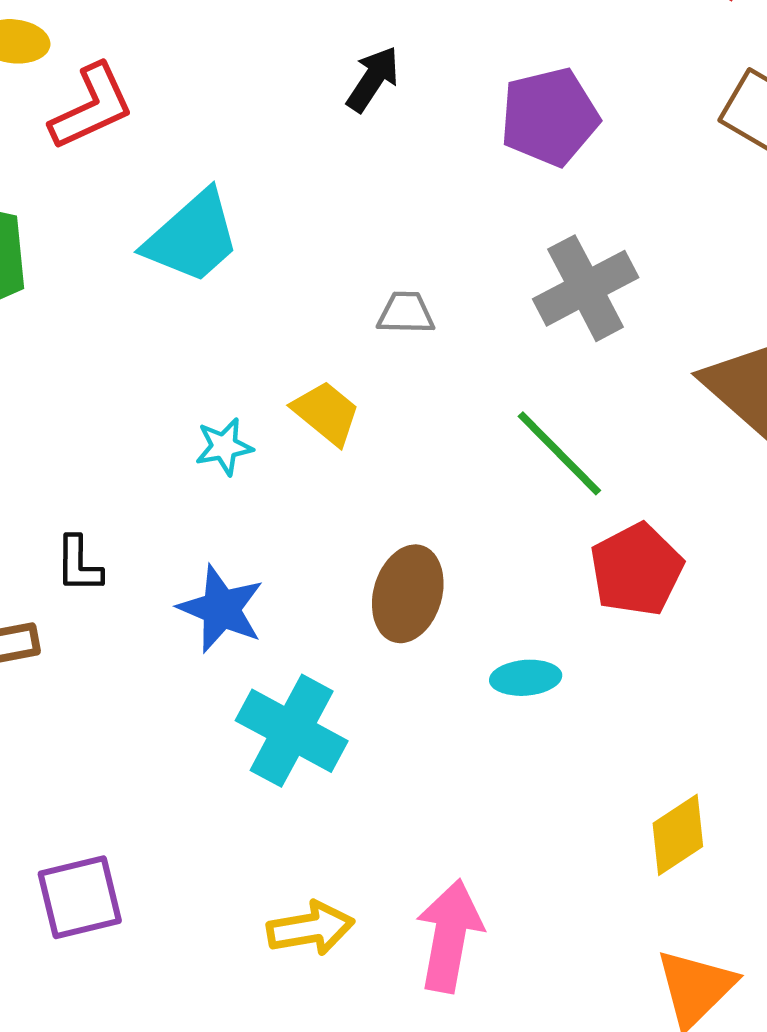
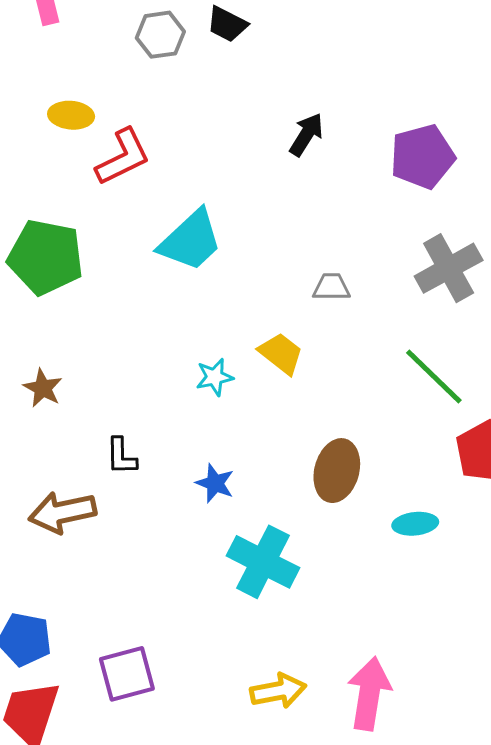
blue star: (221, 609) -> (215, 483), size x0.7

